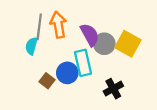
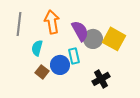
gray line: (39, 27) -> (19, 24), moved
cyan semicircle: (31, 46) -> (37, 48), moved
cyan rectangle: (83, 63) -> (74, 56), size x0.7

